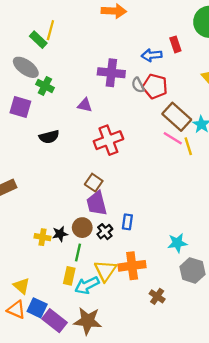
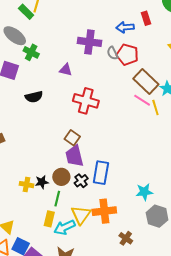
red cross: (108, 140) -> (86, 101), turned 35
blue rectangle: (127, 222) -> (101, 173), size x1.6

